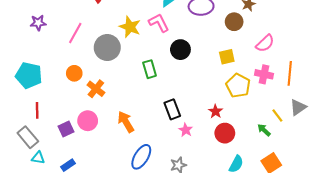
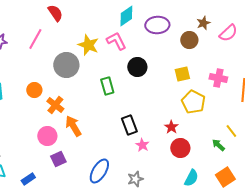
pink line: (75, 33) -> (35, 39), moved
pink semicircle: (265, 43) -> (228, 33), moved
pink cross: (264, 74) -> (218, 78), moved
orange arrow: (126, 122) -> (73, 126), moved
purple square: (66, 129) -> (58, 159), moved

